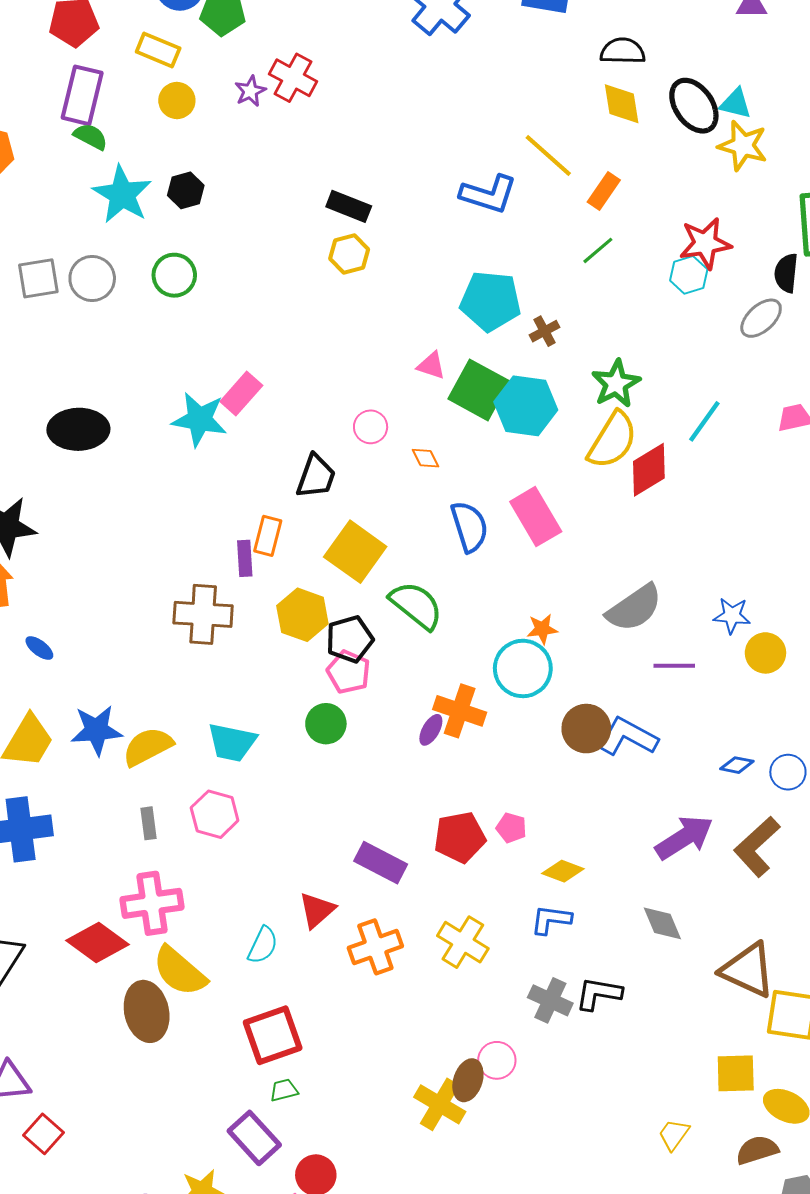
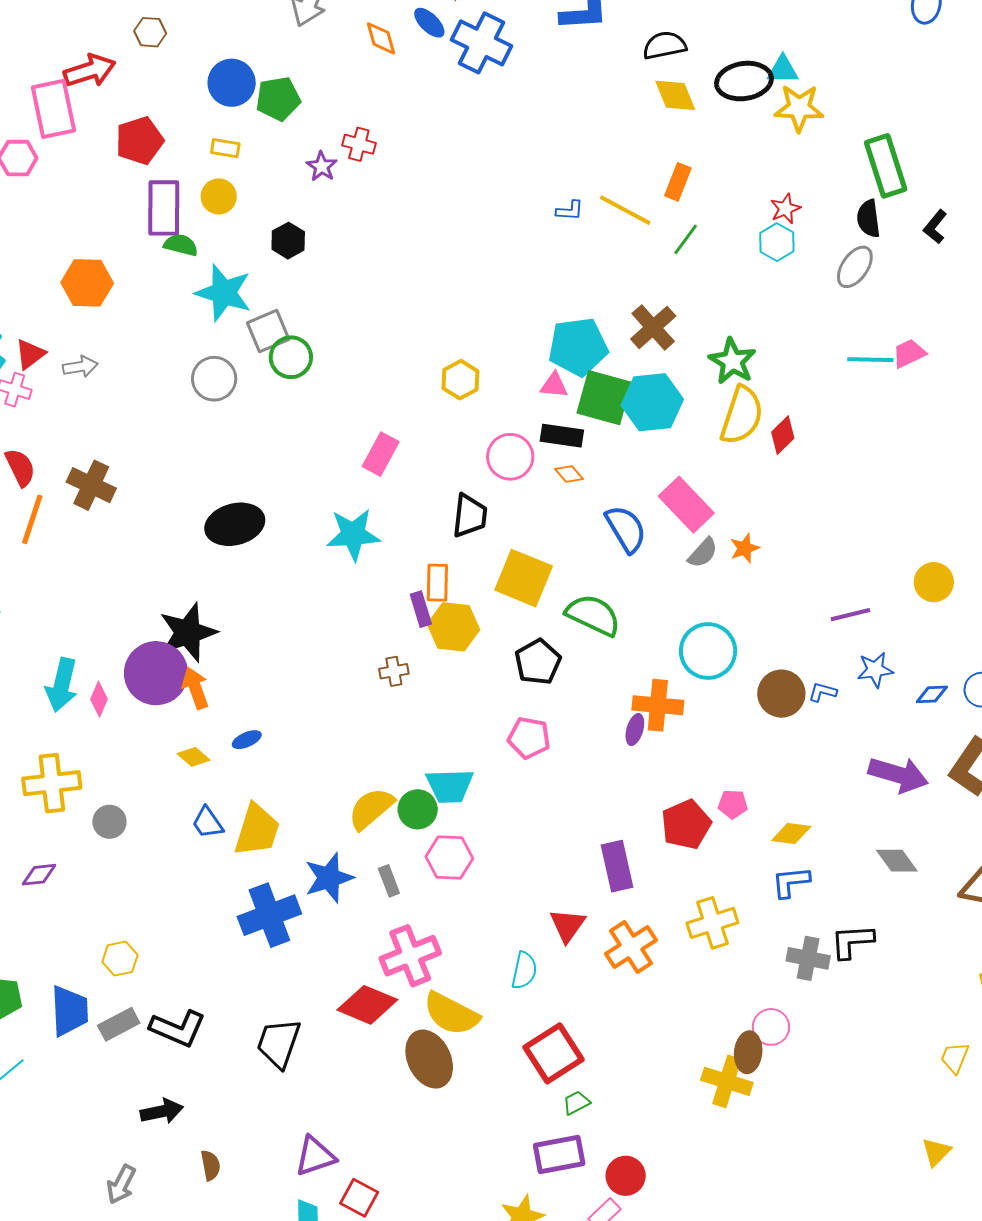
yellow rectangle: (158, 50) -> (225, 148), size x0.7
red cross: (293, 78) -> (359, 144), size x0.7
yellow circle: (177, 100) -> (219, 196), moved
black ellipse: (694, 106) -> (744, 81), turned -50
yellow line: (548, 156) -> (625, 210), moved
black hexagon: (186, 190) -> (288, 241), moved
blue L-shape: (489, 194) -> (570, 211), size x0.5
black rectangle: (349, 206) -> (562, 436), moved
red star: (705, 243) -> (785, 209), size x0.6
yellow hexagon: (349, 254) -> (460, 380), moved
gray square: (38, 278) -> (268, 331), moved
cyan pentagon: (491, 301) -> (578, 347), moved
brown cross: (544, 331) -> (653, 327), size x1.6
cyan star: (199, 419) -> (353, 534), moved
cyan line: (704, 421) -> (870, 360), moved, turned 69
pink circle: (371, 427) -> (510, 457), size x1.4
red diamond: (649, 470) -> (783, 435), size x0.7
gray semicircle: (634, 608) -> (703, 553), moved, size x0.6
brown cross: (203, 614) -> (394, 671), size x0.5
yellow hexagon: (302, 615) -> (453, 627), moved
blue star: (732, 616) -> (875, 670), moved
orange star: (542, 629) -> (745, 548), moved
blue ellipse: (39, 648) -> (247, 740), turned -48
pink pentagon: (349, 672) -> (529, 738), moved
green circle: (326, 724) -> (418, 809), moved
blue star: (97, 730) -> (329, 878), moved
blue L-shape: (628, 737) -> (823, 692), size x0.5
purple arrow: (684, 838) -> (898, 775), turned 62
purple rectangle: (381, 863) -> (617, 866), turned 63
yellow cross: (463, 942) -> (712, 923), turned -36
purple rectangle: (254, 1138) -> (559, 1154), turned -45

